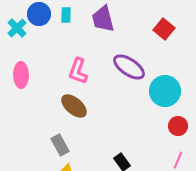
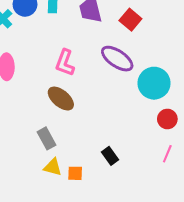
red square: (164, 29) -> (130, 20), moved

